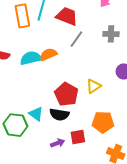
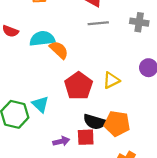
gray line: (76, 39) -> (98, 23), turned 42
orange semicircle: (48, 54) -> (59, 50), moved, turned 60
black semicircle: (59, 114) -> (95, 122), moved

